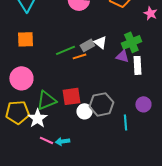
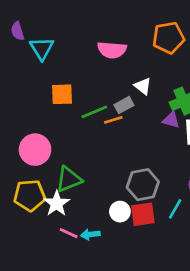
orange square: (25, 39) -> (62, 94), moved
white triangle: (100, 42) -> (143, 86), moved
red square: (71, 96) -> (143, 214), moved
white circle: (84, 111) -> (120, 212), moved
cyan line: (125, 122) -> (175, 209), turned 35

